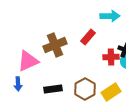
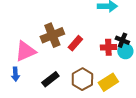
red rectangle: (88, 37) -> (75, 43), moved
black rectangle: (53, 89) -> (50, 79), turned -30

